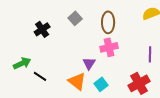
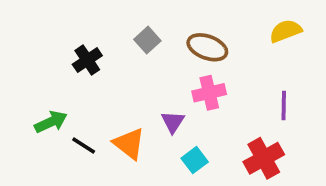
brown ellipse: (108, 22) -> (207, 47), turned -70
orange triangle: (77, 81) -> (129, 144), moved

